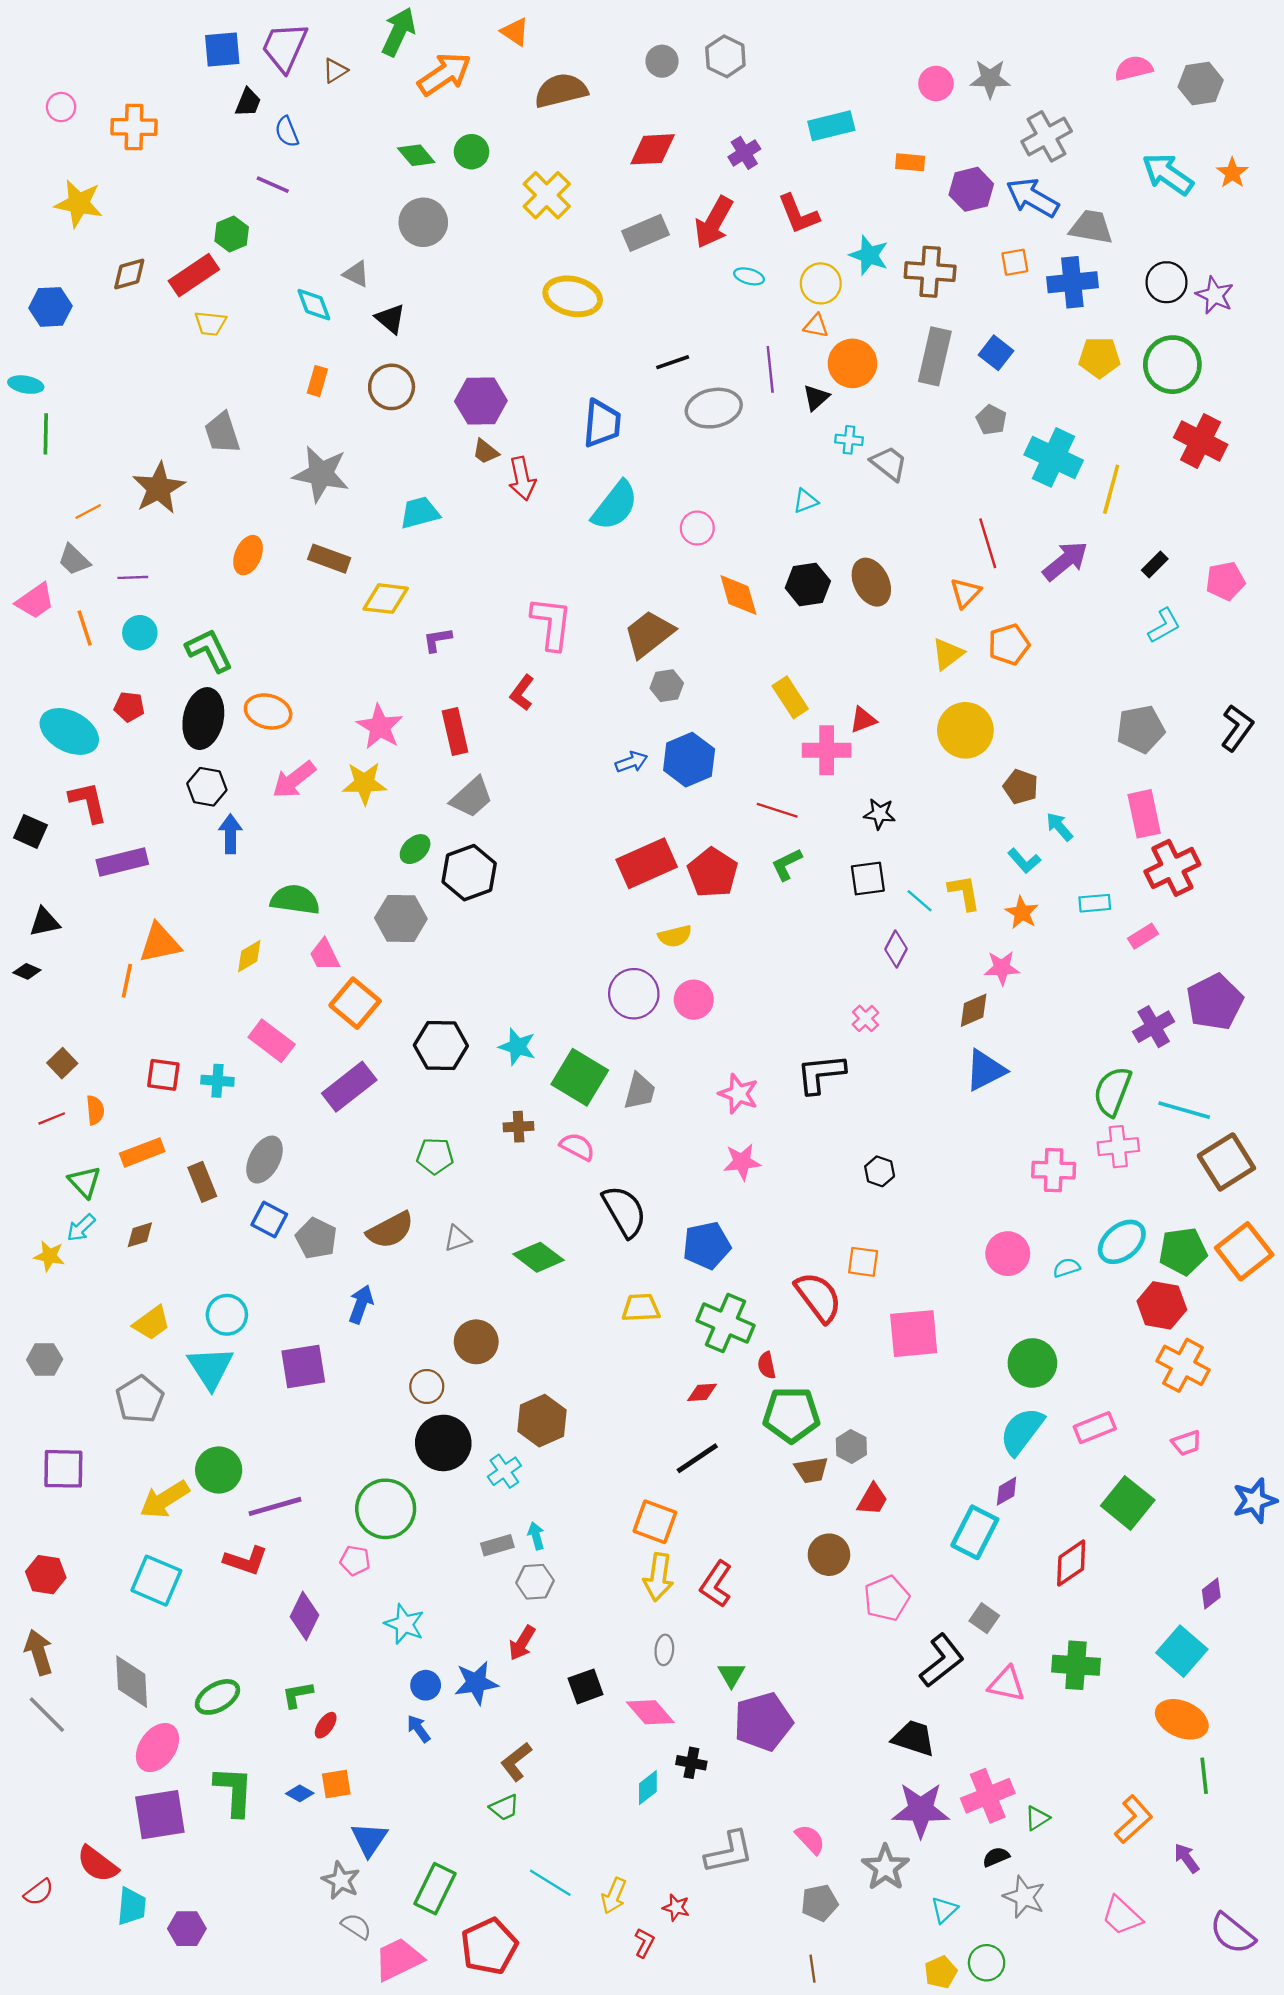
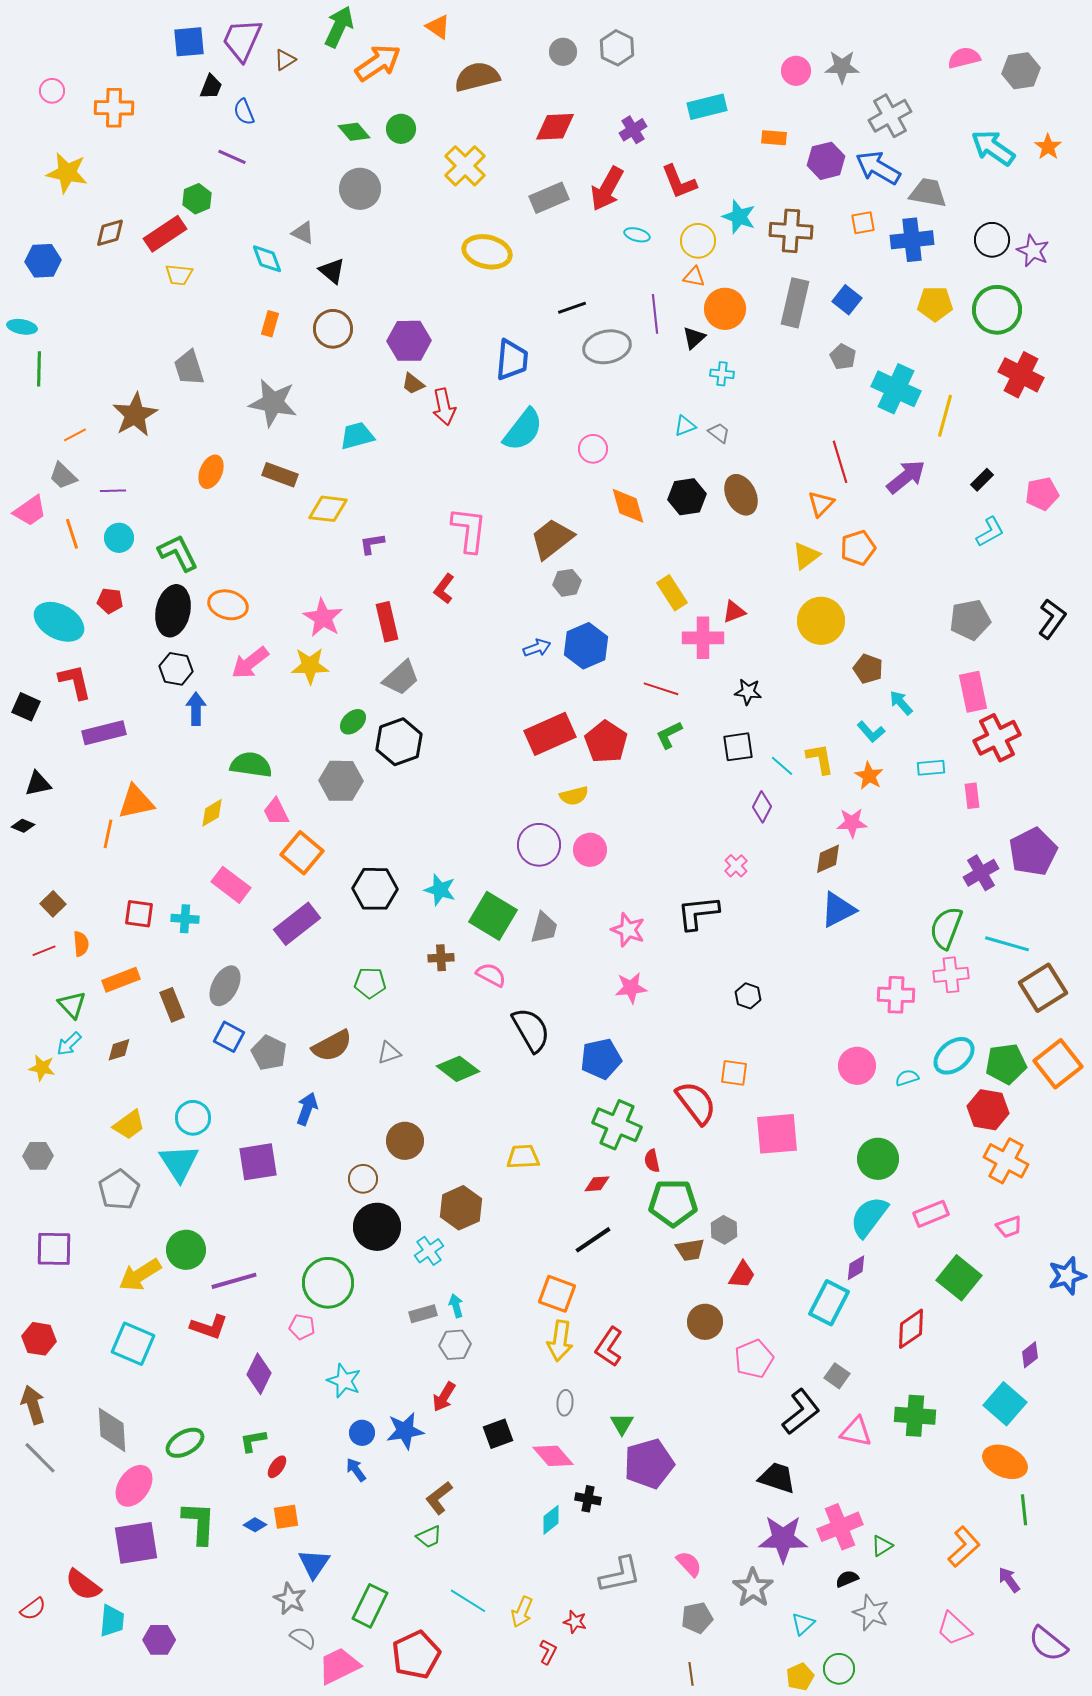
gray trapezoid: (889, 463) -> (719, 433), moved, size x0.7
pink rectangle: (1143, 936) -> (972, 796), turned -65
yellow trapezoid: (641, 1308) -> (523, 1157), moved

